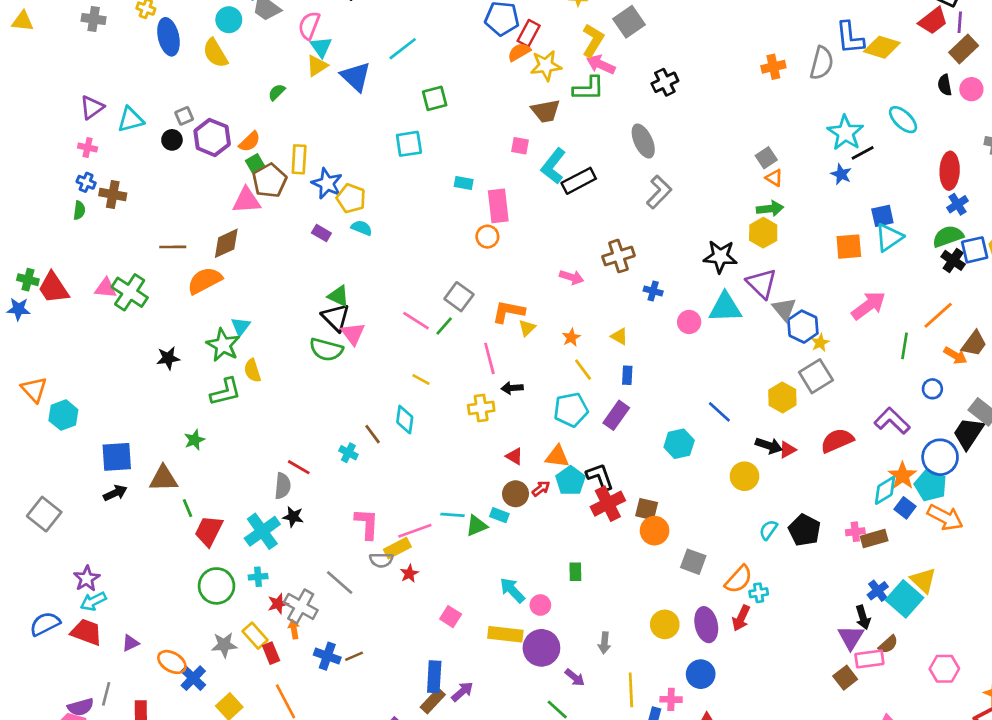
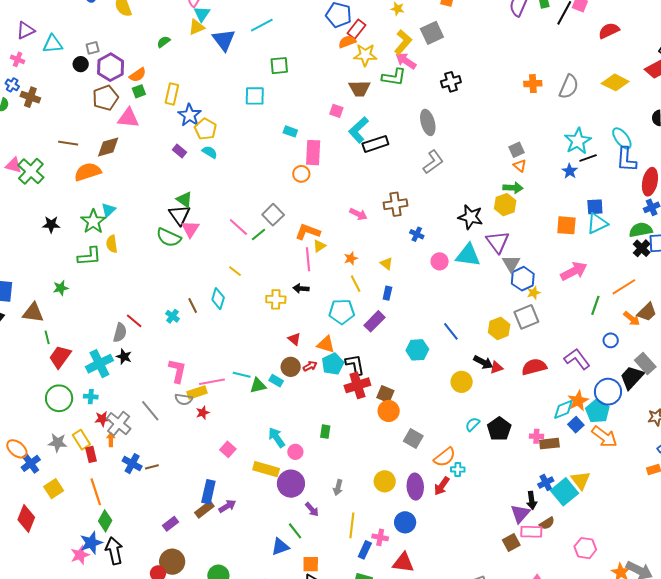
blue L-shape: (850, 38) -> (626, 159), moved
brown pentagon: (269, 181) -> (105, 98), moved
pink line: (489, 358) -> (308, 259), moved

